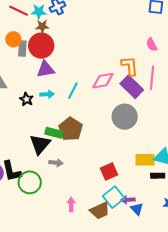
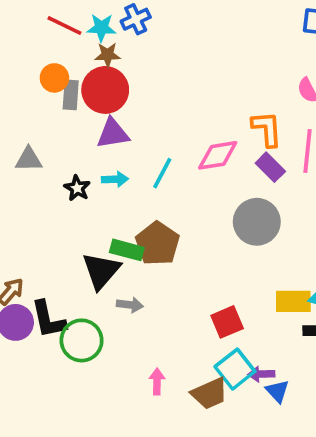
purple rectangle: (132, 87) -> (270, 167), size x0.7

